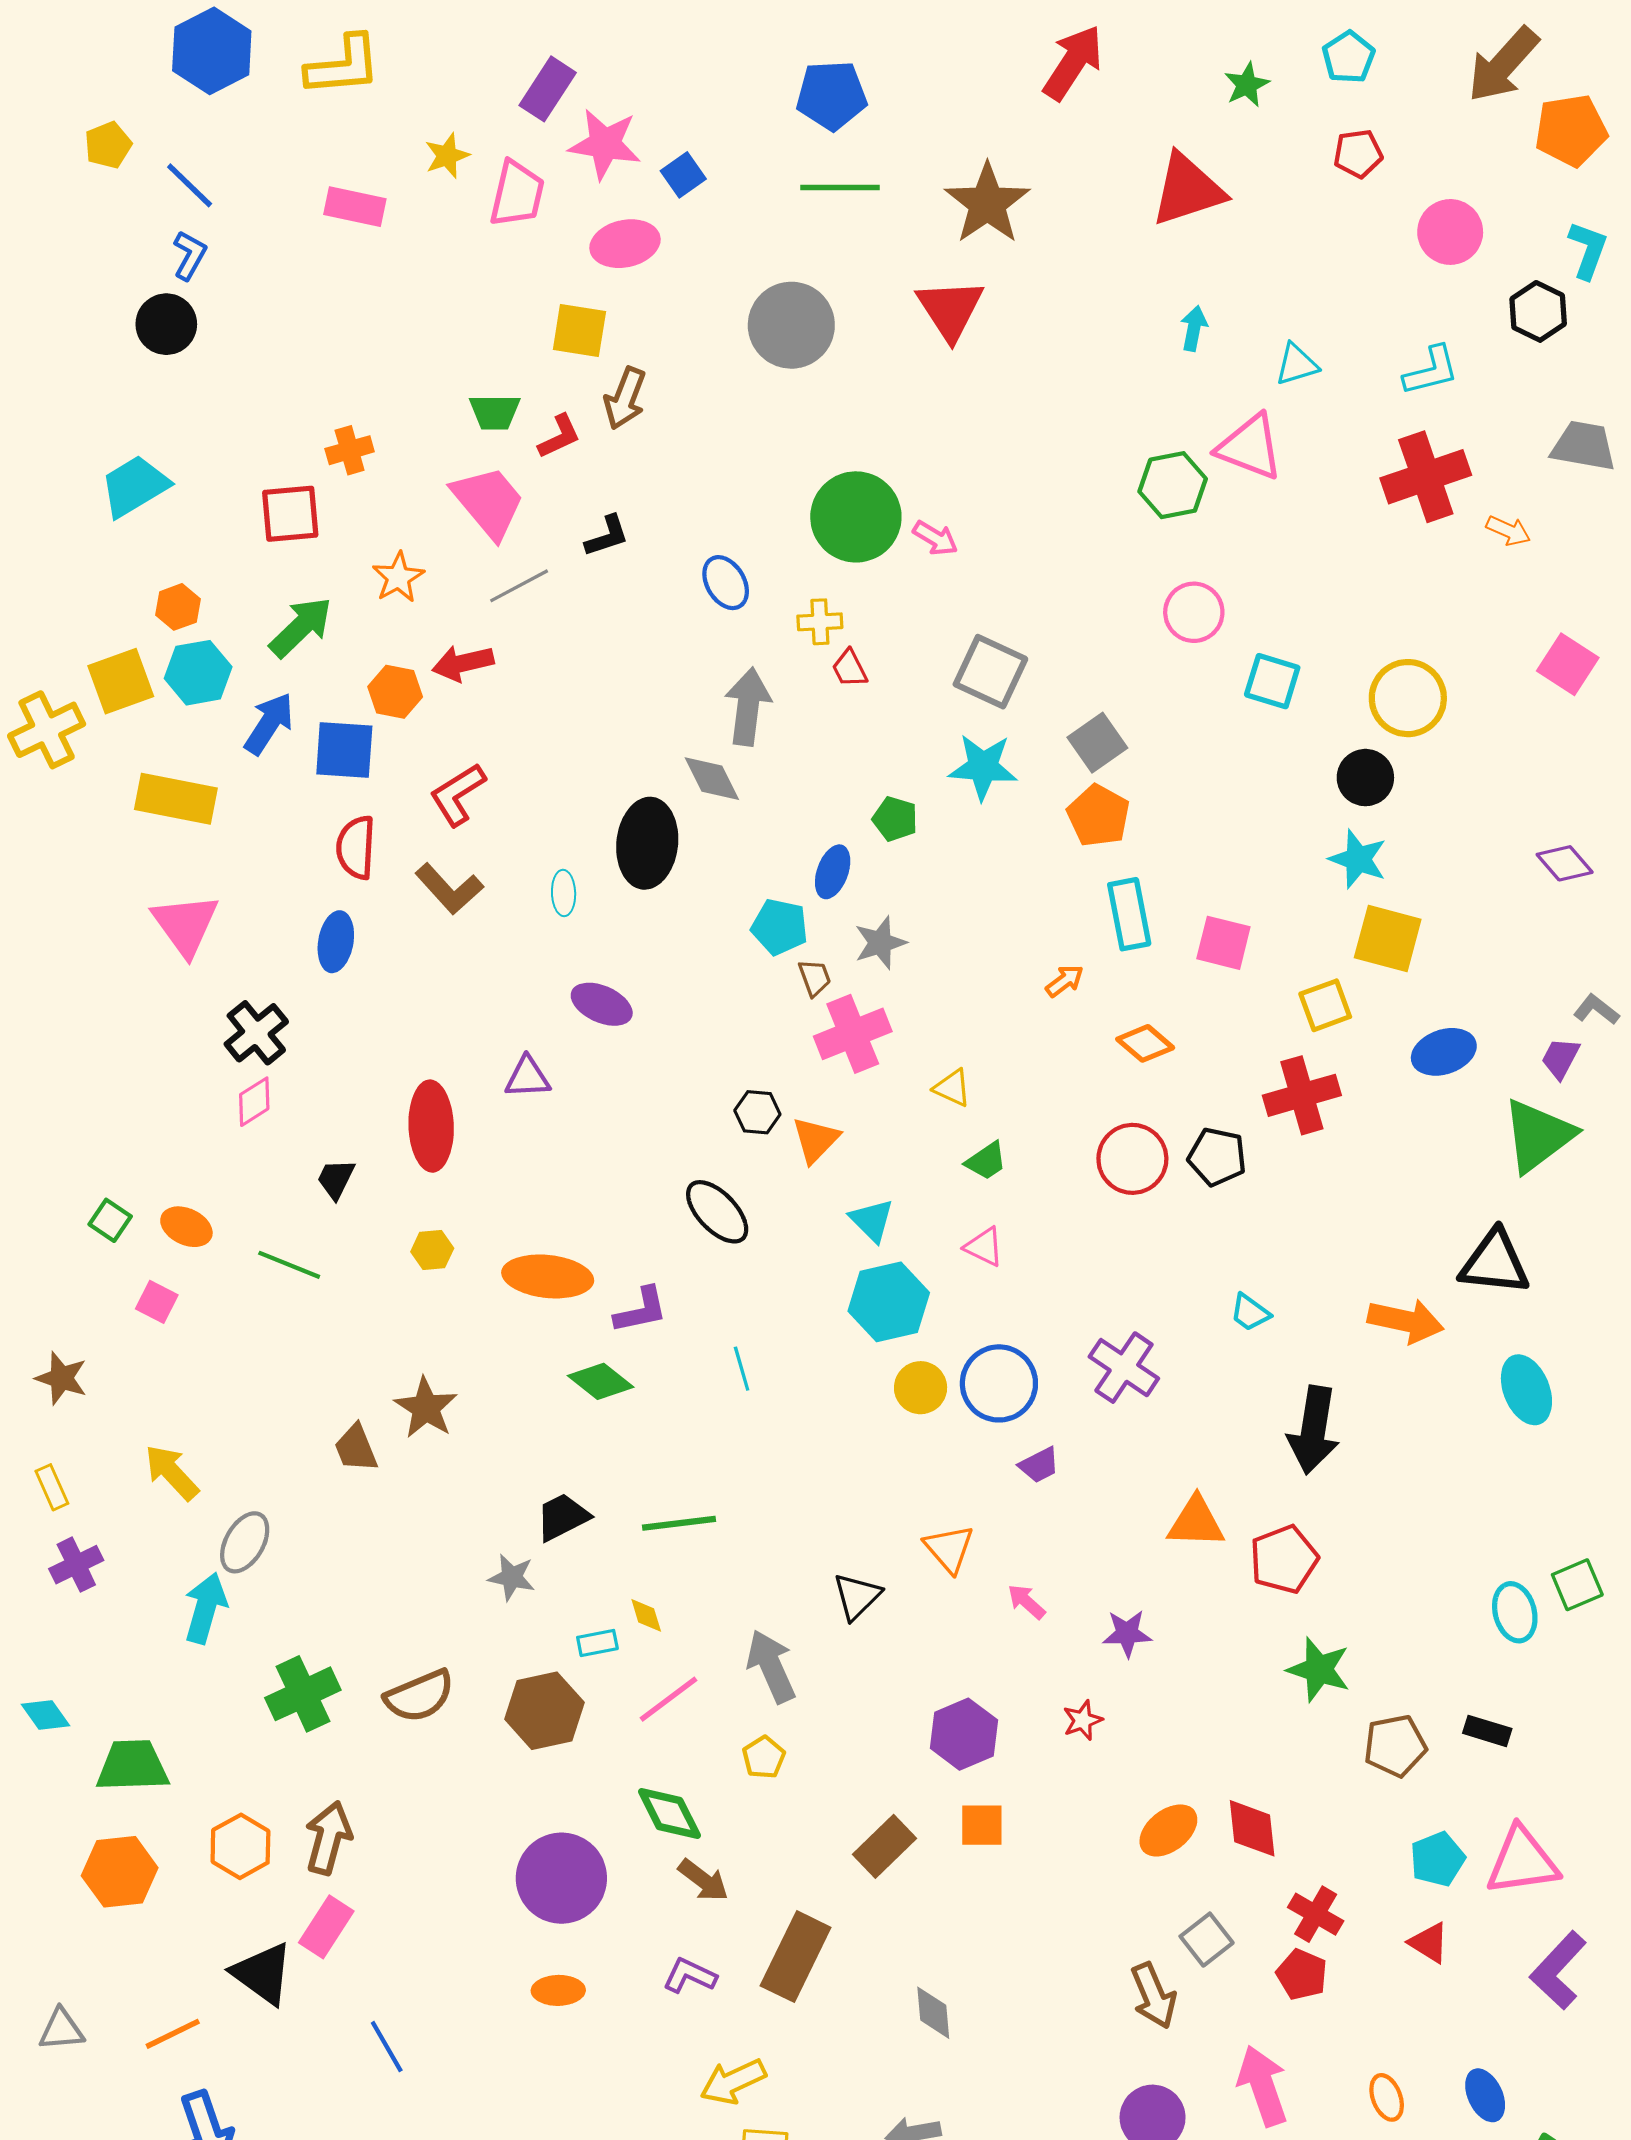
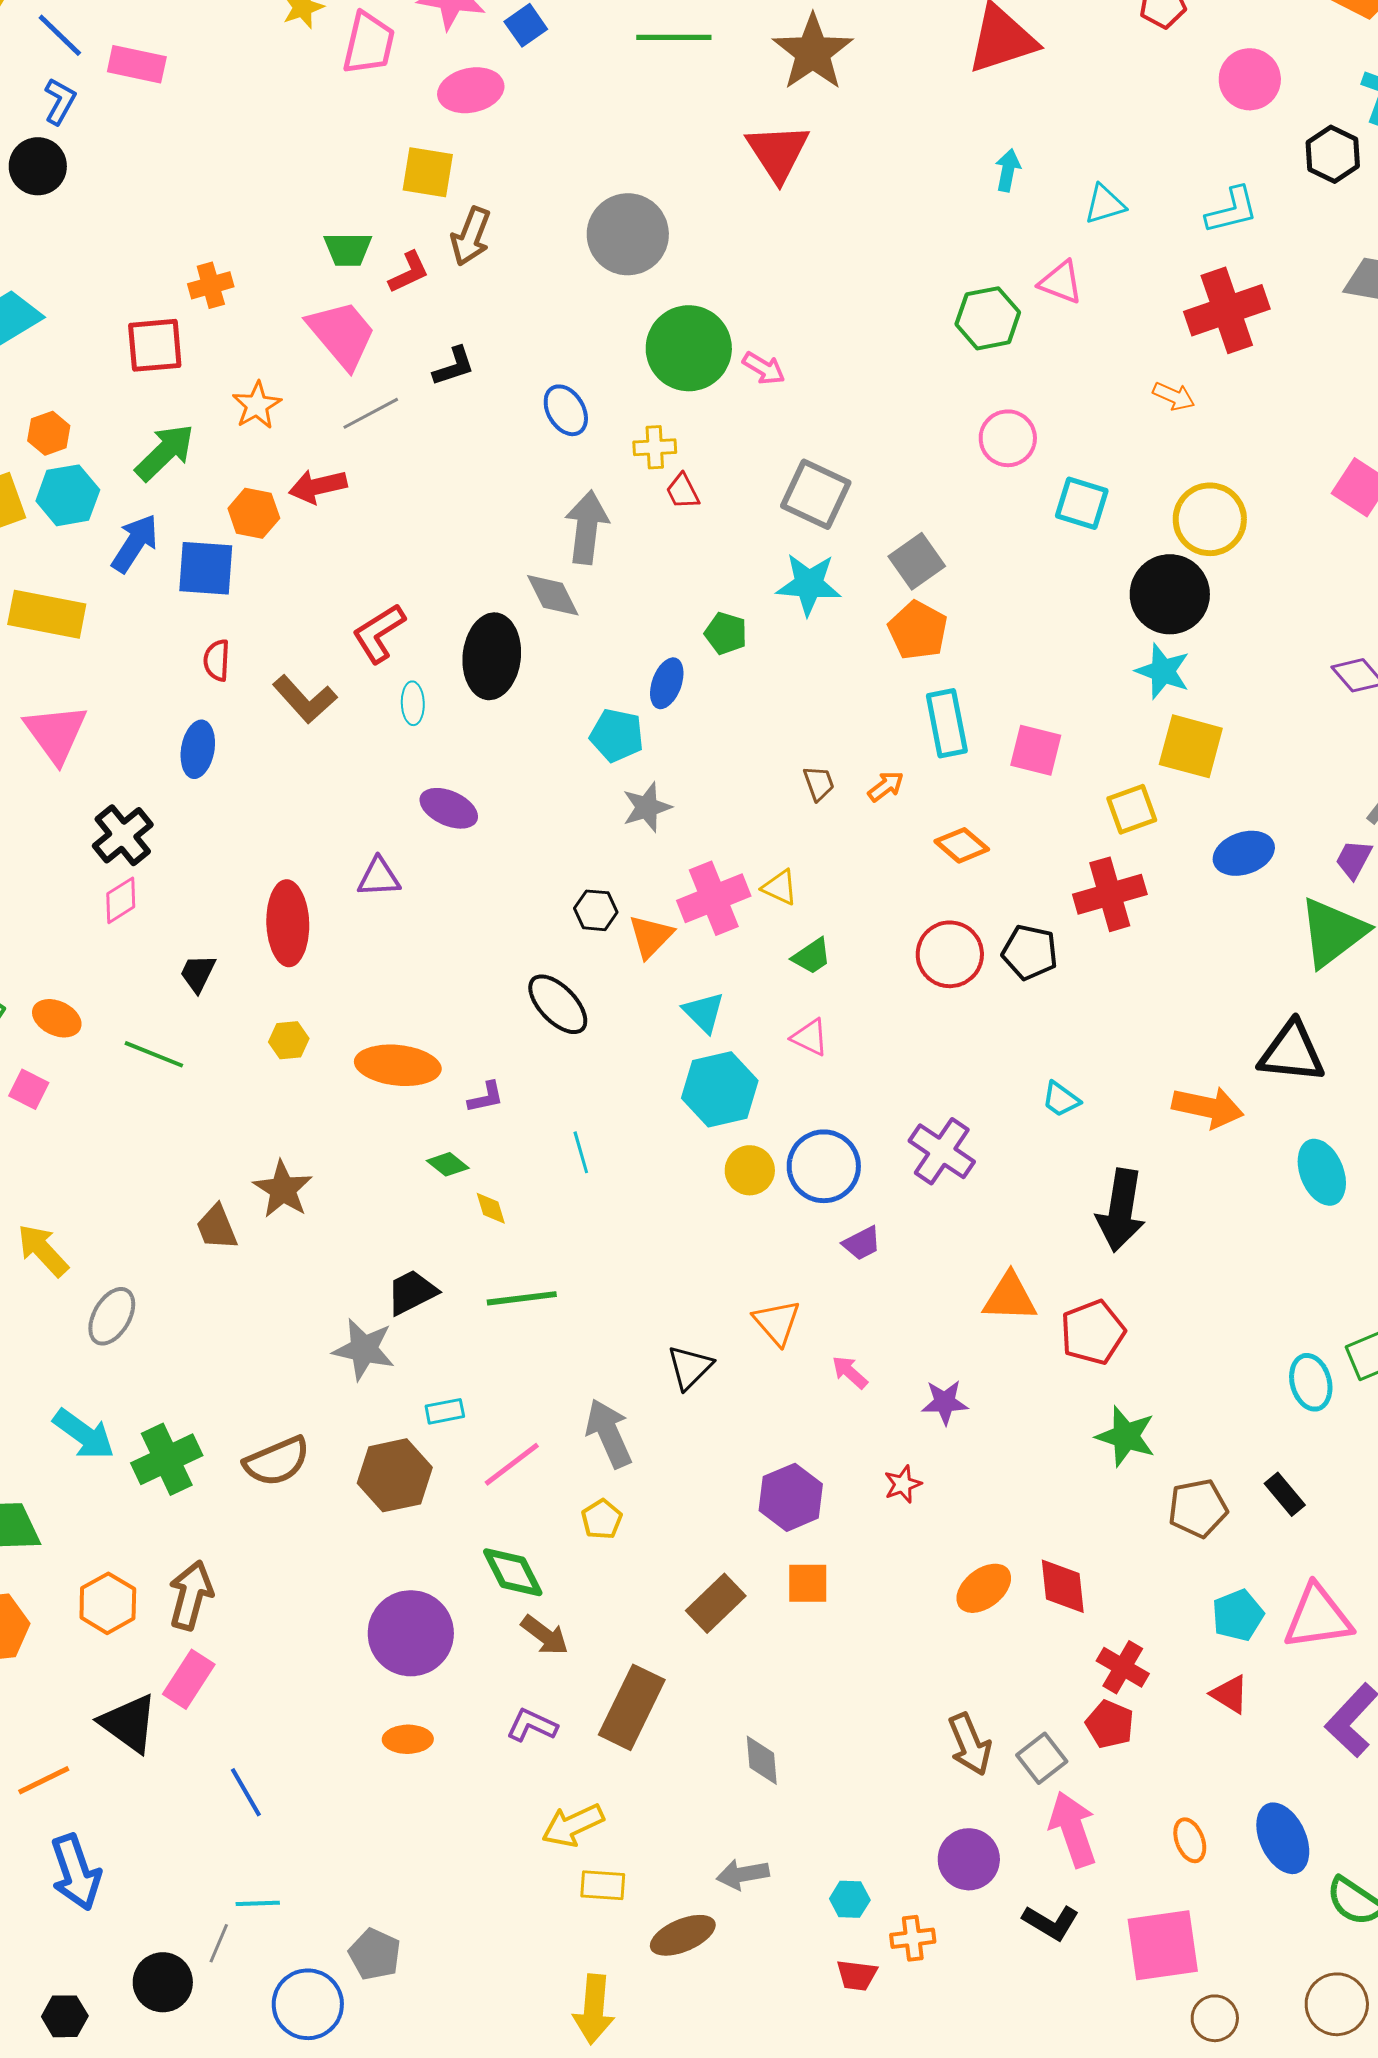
pink rectangle: (355, 207) -> (137, 64), moved
gray circle: (791, 325) -> (628, 234), moved
pink triangle: (1250, 447) -> (1061, 282), size x0.7
orange arrow: (1508, 531) -> (1174, 396), moved
black circle: (1365, 778) -> (1170, 594), size x1.5
red L-shape: (458, 794) -> (379, 633), moved
red semicircle: (356, 847) -> (217, 660), size x0.7
gray star: (880, 943) -> (647, 807), moved
brown trapezoid: (815, 978) -> (819, 783), moved
pink cross: (853, 1034) -> (714, 898), moved
purple L-shape: (641, 1310) -> (486, 1097), size x0.7
green diamond: (601, 1381) -> (448, 1164), size x0.7
gray star: (512, 1577) -> (364, 1349), size x1.4
cyan arrow: (206, 1608) -> (84, 1434), moved, turned 110
yellow diamond: (646, 1615) -> (491, 1208), moved
black rectangle: (1487, 1731) -> (1285, 1494), turned 33
gray square: (1207, 1940) -> (1042, 1758), moved
blue ellipse: (1485, 2095) -> (1283, 1838), size x1.4

